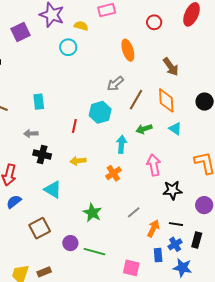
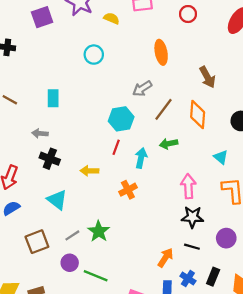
red circle: (154, 22) -> (188, 14), moved
cyan circle: (68, 47) -> (94, 55), moved
red line: (74, 126) -> (116, 147), moved
cyan triangle: (175, 129) -> (221, 157), moved
pink arrow: (154, 165) -> (188, 186), moved
gray line: (134, 212) -> (72, 235), moved
black line: (176, 224) -> (192, 247), moved
blue cross: (175, 244) -> (188, 279), turned -32

